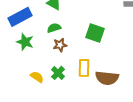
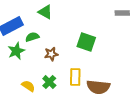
green semicircle: (54, 28) -> (32, 37), moved
green star: (25, 42) -> (16, 51), turned 30

